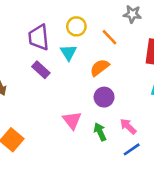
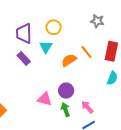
orange line: (110, 37) -> (86, 52), moved
purple circle: (104, 97) -> (66, 91), moved
pink triangle: (72, 120) -> (45, 99), turned -42

